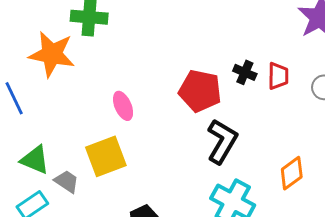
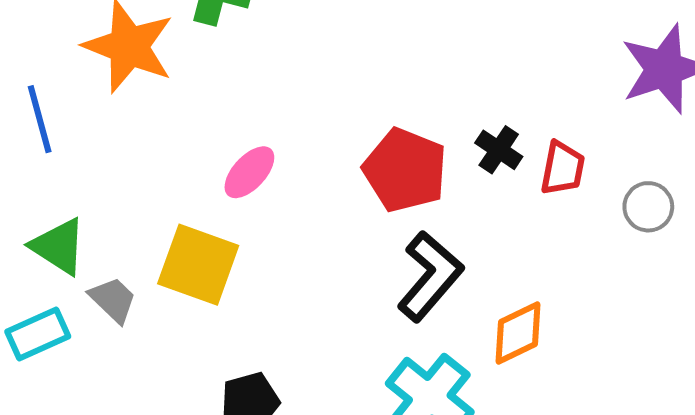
pink ellipse: (123, 106) -> (249, 172), turned 56
yellow square: (106, 156) -> (198, 265), turned 30
orange diamond: (292, 173) -> (518, 333), moved

